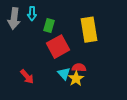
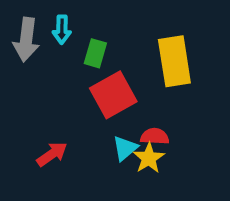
cyan triangle: (64, 74) -> (125, 148), turned 32
red arrow: (27, 77) -> (52, 154), turned -84

